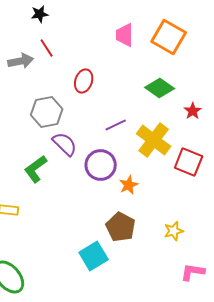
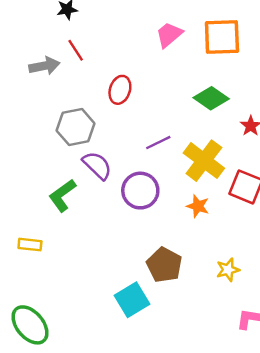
pink trapezoid: (125, 35) -> (169, 35), turned 50
orange square: (169, 37) -> (222, 37), turned -32
orange star: (129, 185) -> (198, 206), moved, turned -30

